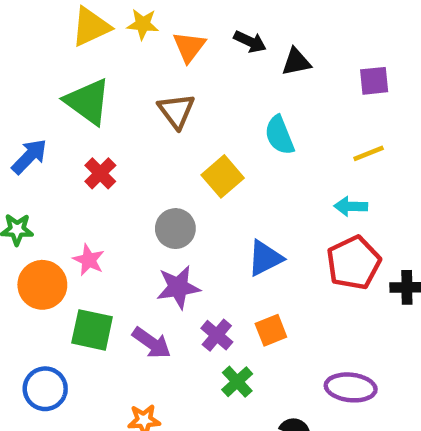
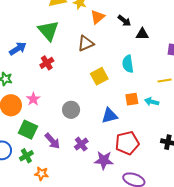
brown triangle: (176, 111) -> (86, 43), turned 30
gray circle: (175, 229) -> (71, 110), moved
red pentagon: (354, 263) -> (127, 143), moved
purple star: (178, 287) -> (104, 160), moved
orange square: (271, 330) -> (132, 99), moved
green cross: (237, 382) -> (26, 156), moved

